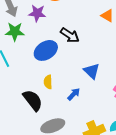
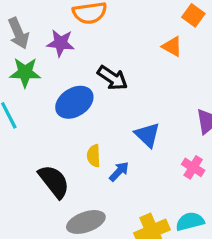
yellow semicircle: (48, 82) -> (94, 156), moved

